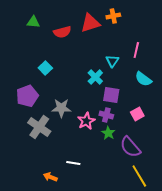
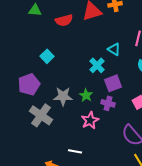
cyan triangle: (112, 61) -> (114, 49), turned -32
purple square: (111, 95) -> (113, 83), turned -30
pink star: (86, 121) -> (90, 120), moved
green star: (108, 133) -> (86, 95), moved

